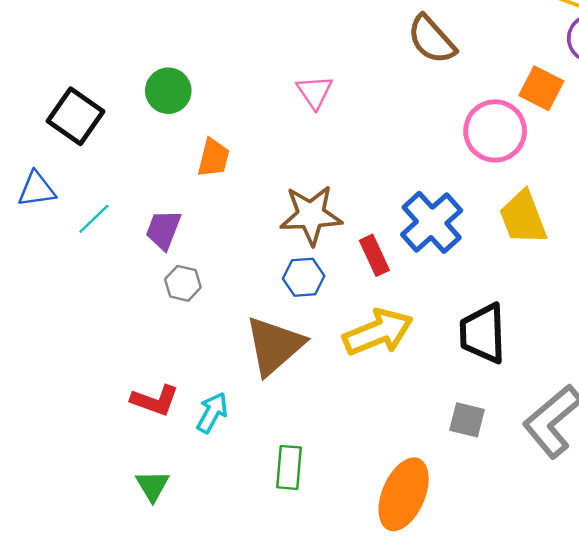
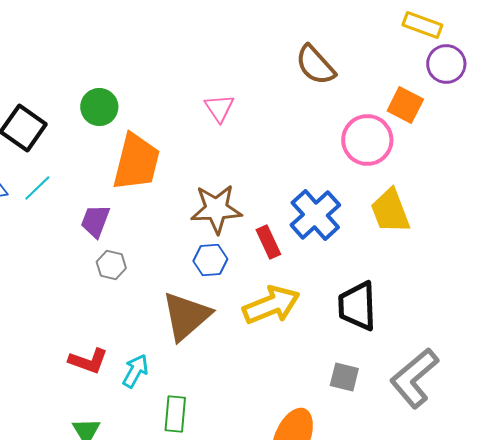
orange trapezoid: (213, 158) -> (136, 162), size x1.8
cyan line: (94, 219) -> (37, 188), moved
green rectangle: (289, 467) -> (175, 414), moved

